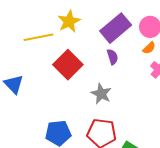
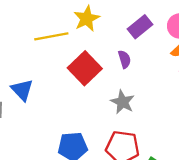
purple rectangle: (116, 28) -> (140, 27), size x0.7
purple semicircle: (112, 57) -> (124, 59), moved

